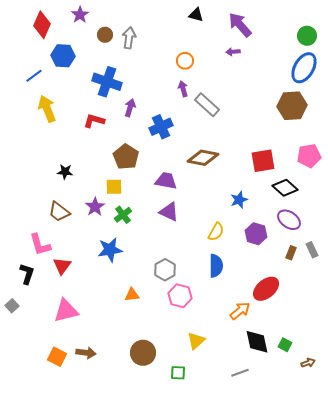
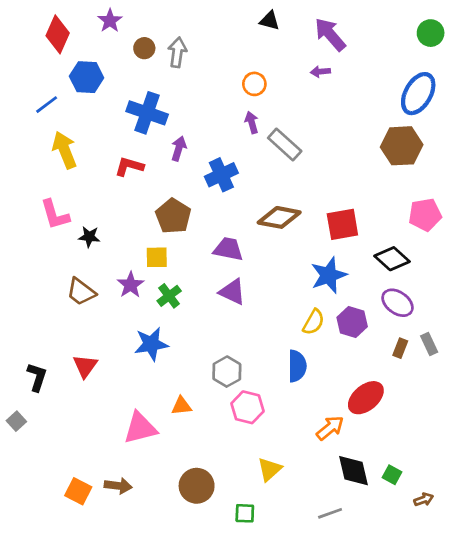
green circle: (307, 36) -> (431, 33), moved
red square: (263, 161) -> (342, 224), moved
blue star: (239, 200) -> (329, 275), size x1.5
yellow semicircle: (216, 232) -> (314, 322), moved
pink L-shape: (40, 245) -> (55, 215), moved
pink triangle: (66, 311) -> (140, 428), moved

